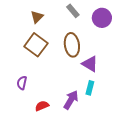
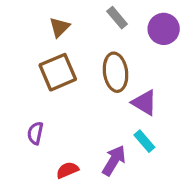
brown square: (36, 45) -> (58, 72), turned 30
cyan rectangle: (90, 88) -> (144, 141), turned -56

